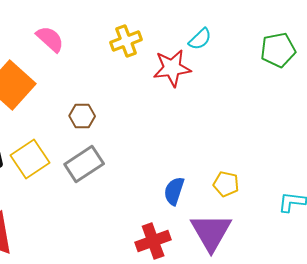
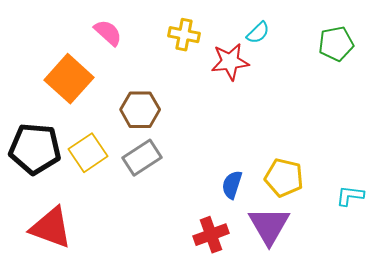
yellow cross: (126, 41) -> (184, 35), turned 32
brown hexagon: (82, 116) -> (140, 110), size x1.5
yellow pentagon: (226, 184) -> (284, 178), size x1.5

